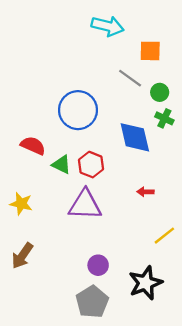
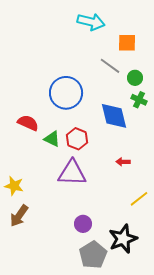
yellow star: (21, 204) -> (14, 186), moved
gray pentagon: (92, 302) -> (93, 255), moved

